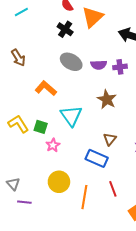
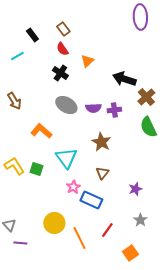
orange triangle: (93, 17) -> (87, 61), size x0.6
brown triangle: (110, 139) -> (102, 173), moved
pink star: (53, 145) -> (73, 187), moved
red line: (113, 189) -> (107, 230), turned 56
orange line: (84, 197) -> (79, 238), turned -35

